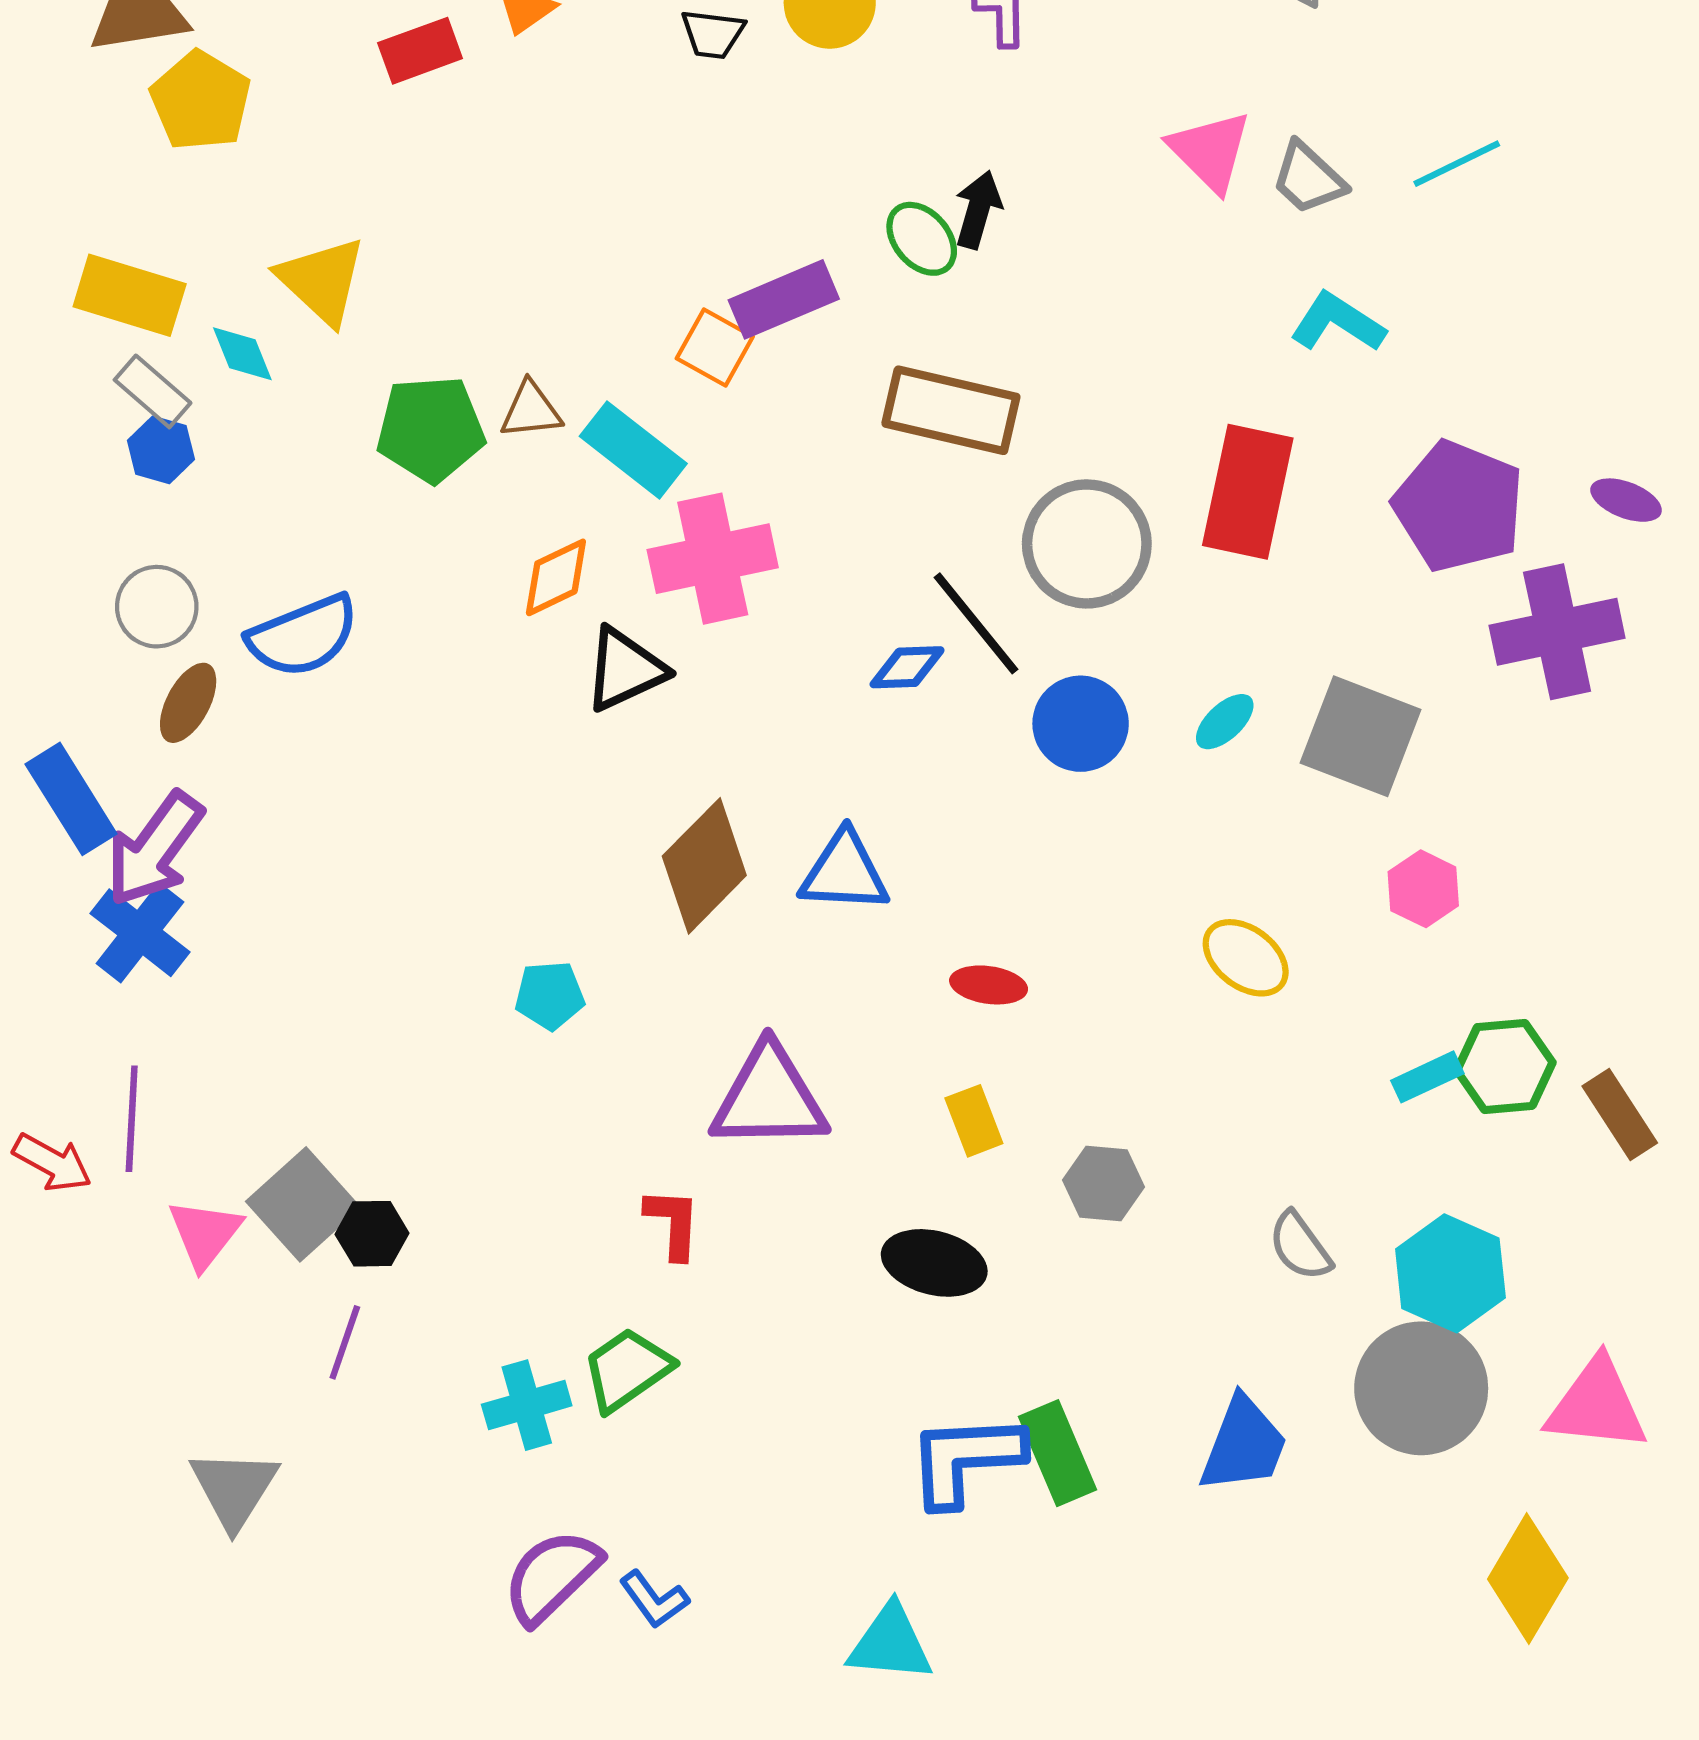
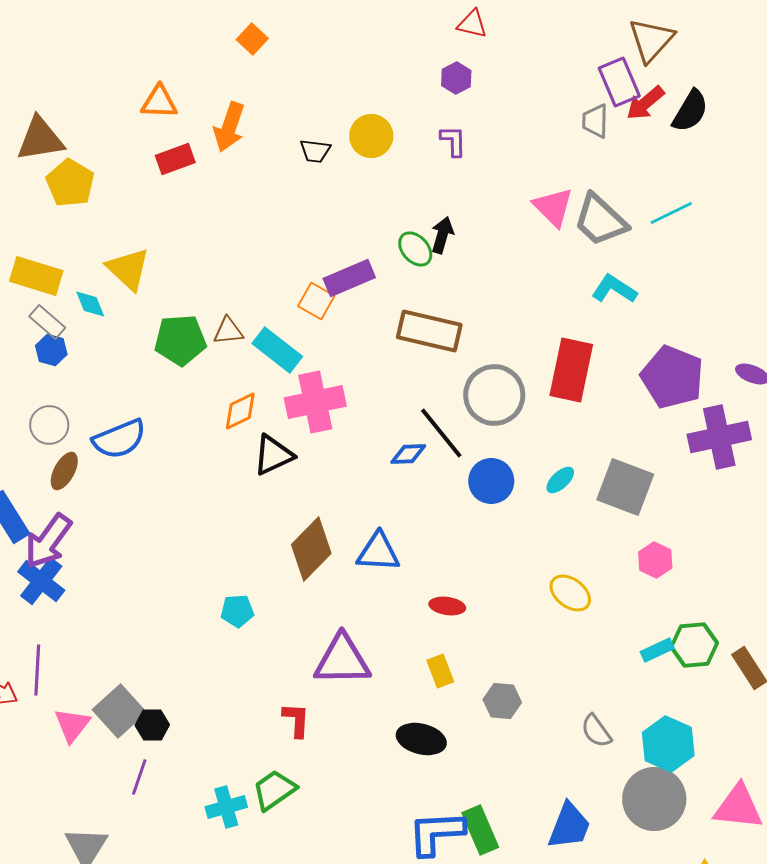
gray trapezoid: (1308, 178) -> (600, 220), size x1.5

